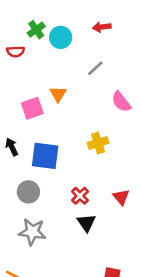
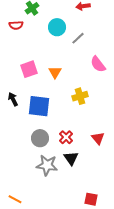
cyan circle: (61, 37) -> (57, 27), moved
orange triangle: (58, 94) -> (55, 72), moved
gray circle: (28, 192) -> (40, 138), moved
gray star: (32, 232) -> (47, 165), moved

